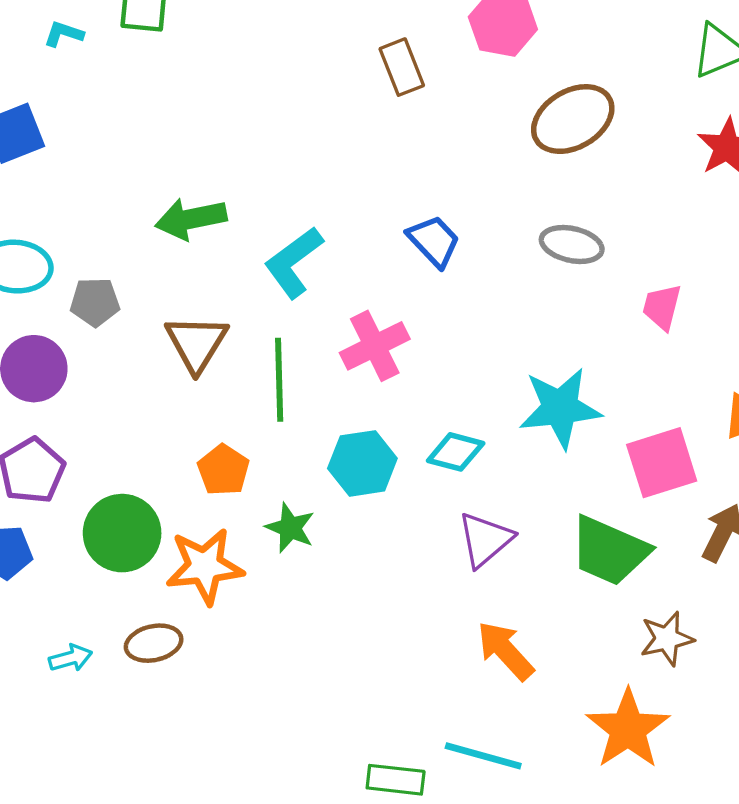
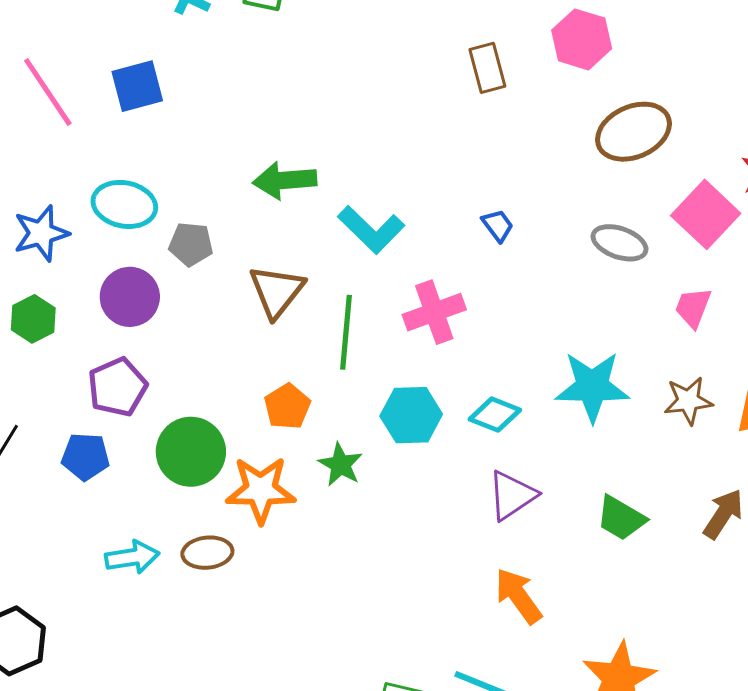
blue trapezoid: (434, 241) -> (498, 225), size x0.7
cyan L-shape: (294, 262) -> (371, 230), turned -106
pink square: (662, 463) -> (706, 214), moved, turned -36
green trapezoid: (609, 551) -> (621, 518), size x0.7
brown star: (667, 639) -> (688, 401), moved
cyan arrow: (71, 658) -> (132, 557), size x1.4

